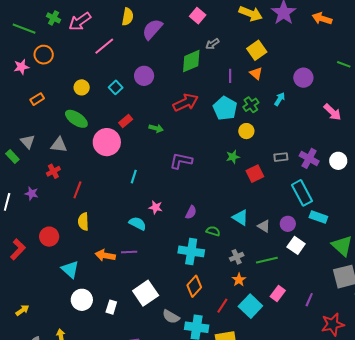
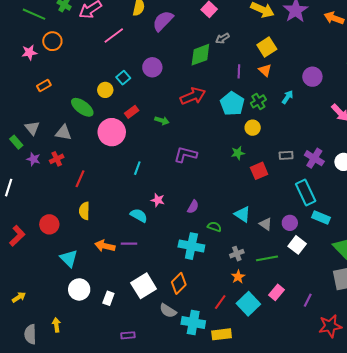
yellow circle: (82, 87) -> (105, 90), moved
purple star: (32, 193) -> (34, 159), moved
orange diamond: (194, 286) -> (179, 283), moved

